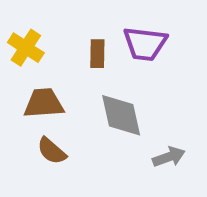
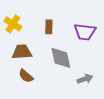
purple trapezoid: (145, 44) -> (85, 32), moved

